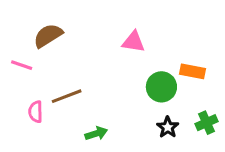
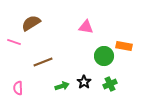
pink semicircle: (36, 112) -> (18, 88), moved
green cross: (207, 123) -> (110, 84), moved
black star: (168, 127) -> (84, 82), moved

